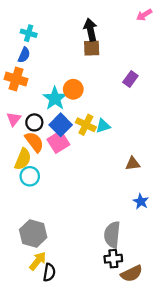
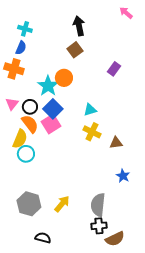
pink arrow: (144, 15) -> (126, 13), turned 72
brown square: (92, 48) -> (75, 50), moved, turned -35
yellow cross: (86, 125) -> (92, 132), moved
yellow arrow: (38, 261) -> (62, 204), moved
black semicircle: (49, 272) -> (43, 238), turned -84

